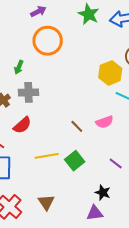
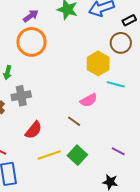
purple arrow: (38, 11) -> (31, 16), moved
pink semicircle: (104, 122) -> (89, 100), moved
red semicircle: (22, 125) -> (34, 130), moved

